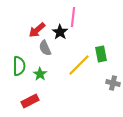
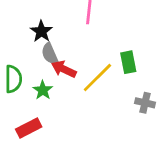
red arrow: (37, 30) -> (64, 69), moved, turned 66
black star: (60, 32) -> (41, 31), moved

